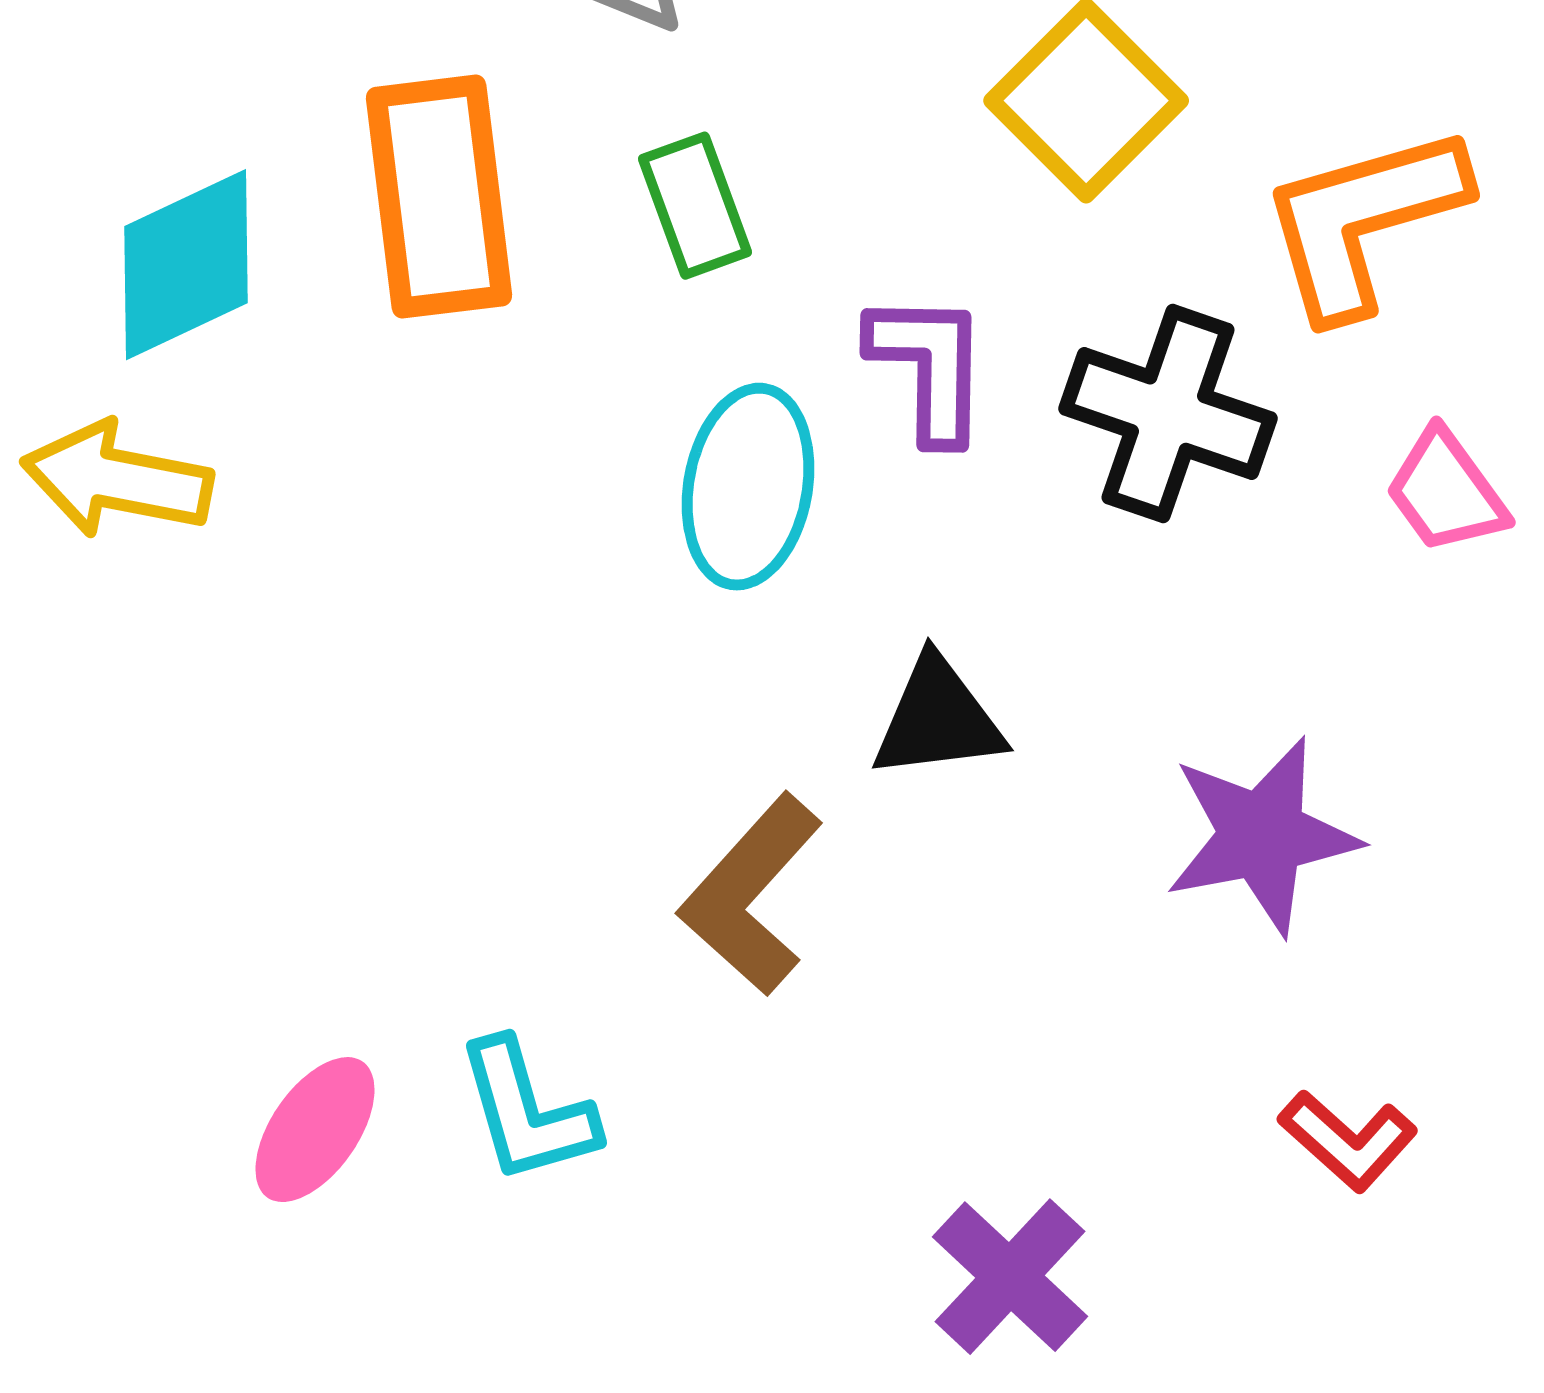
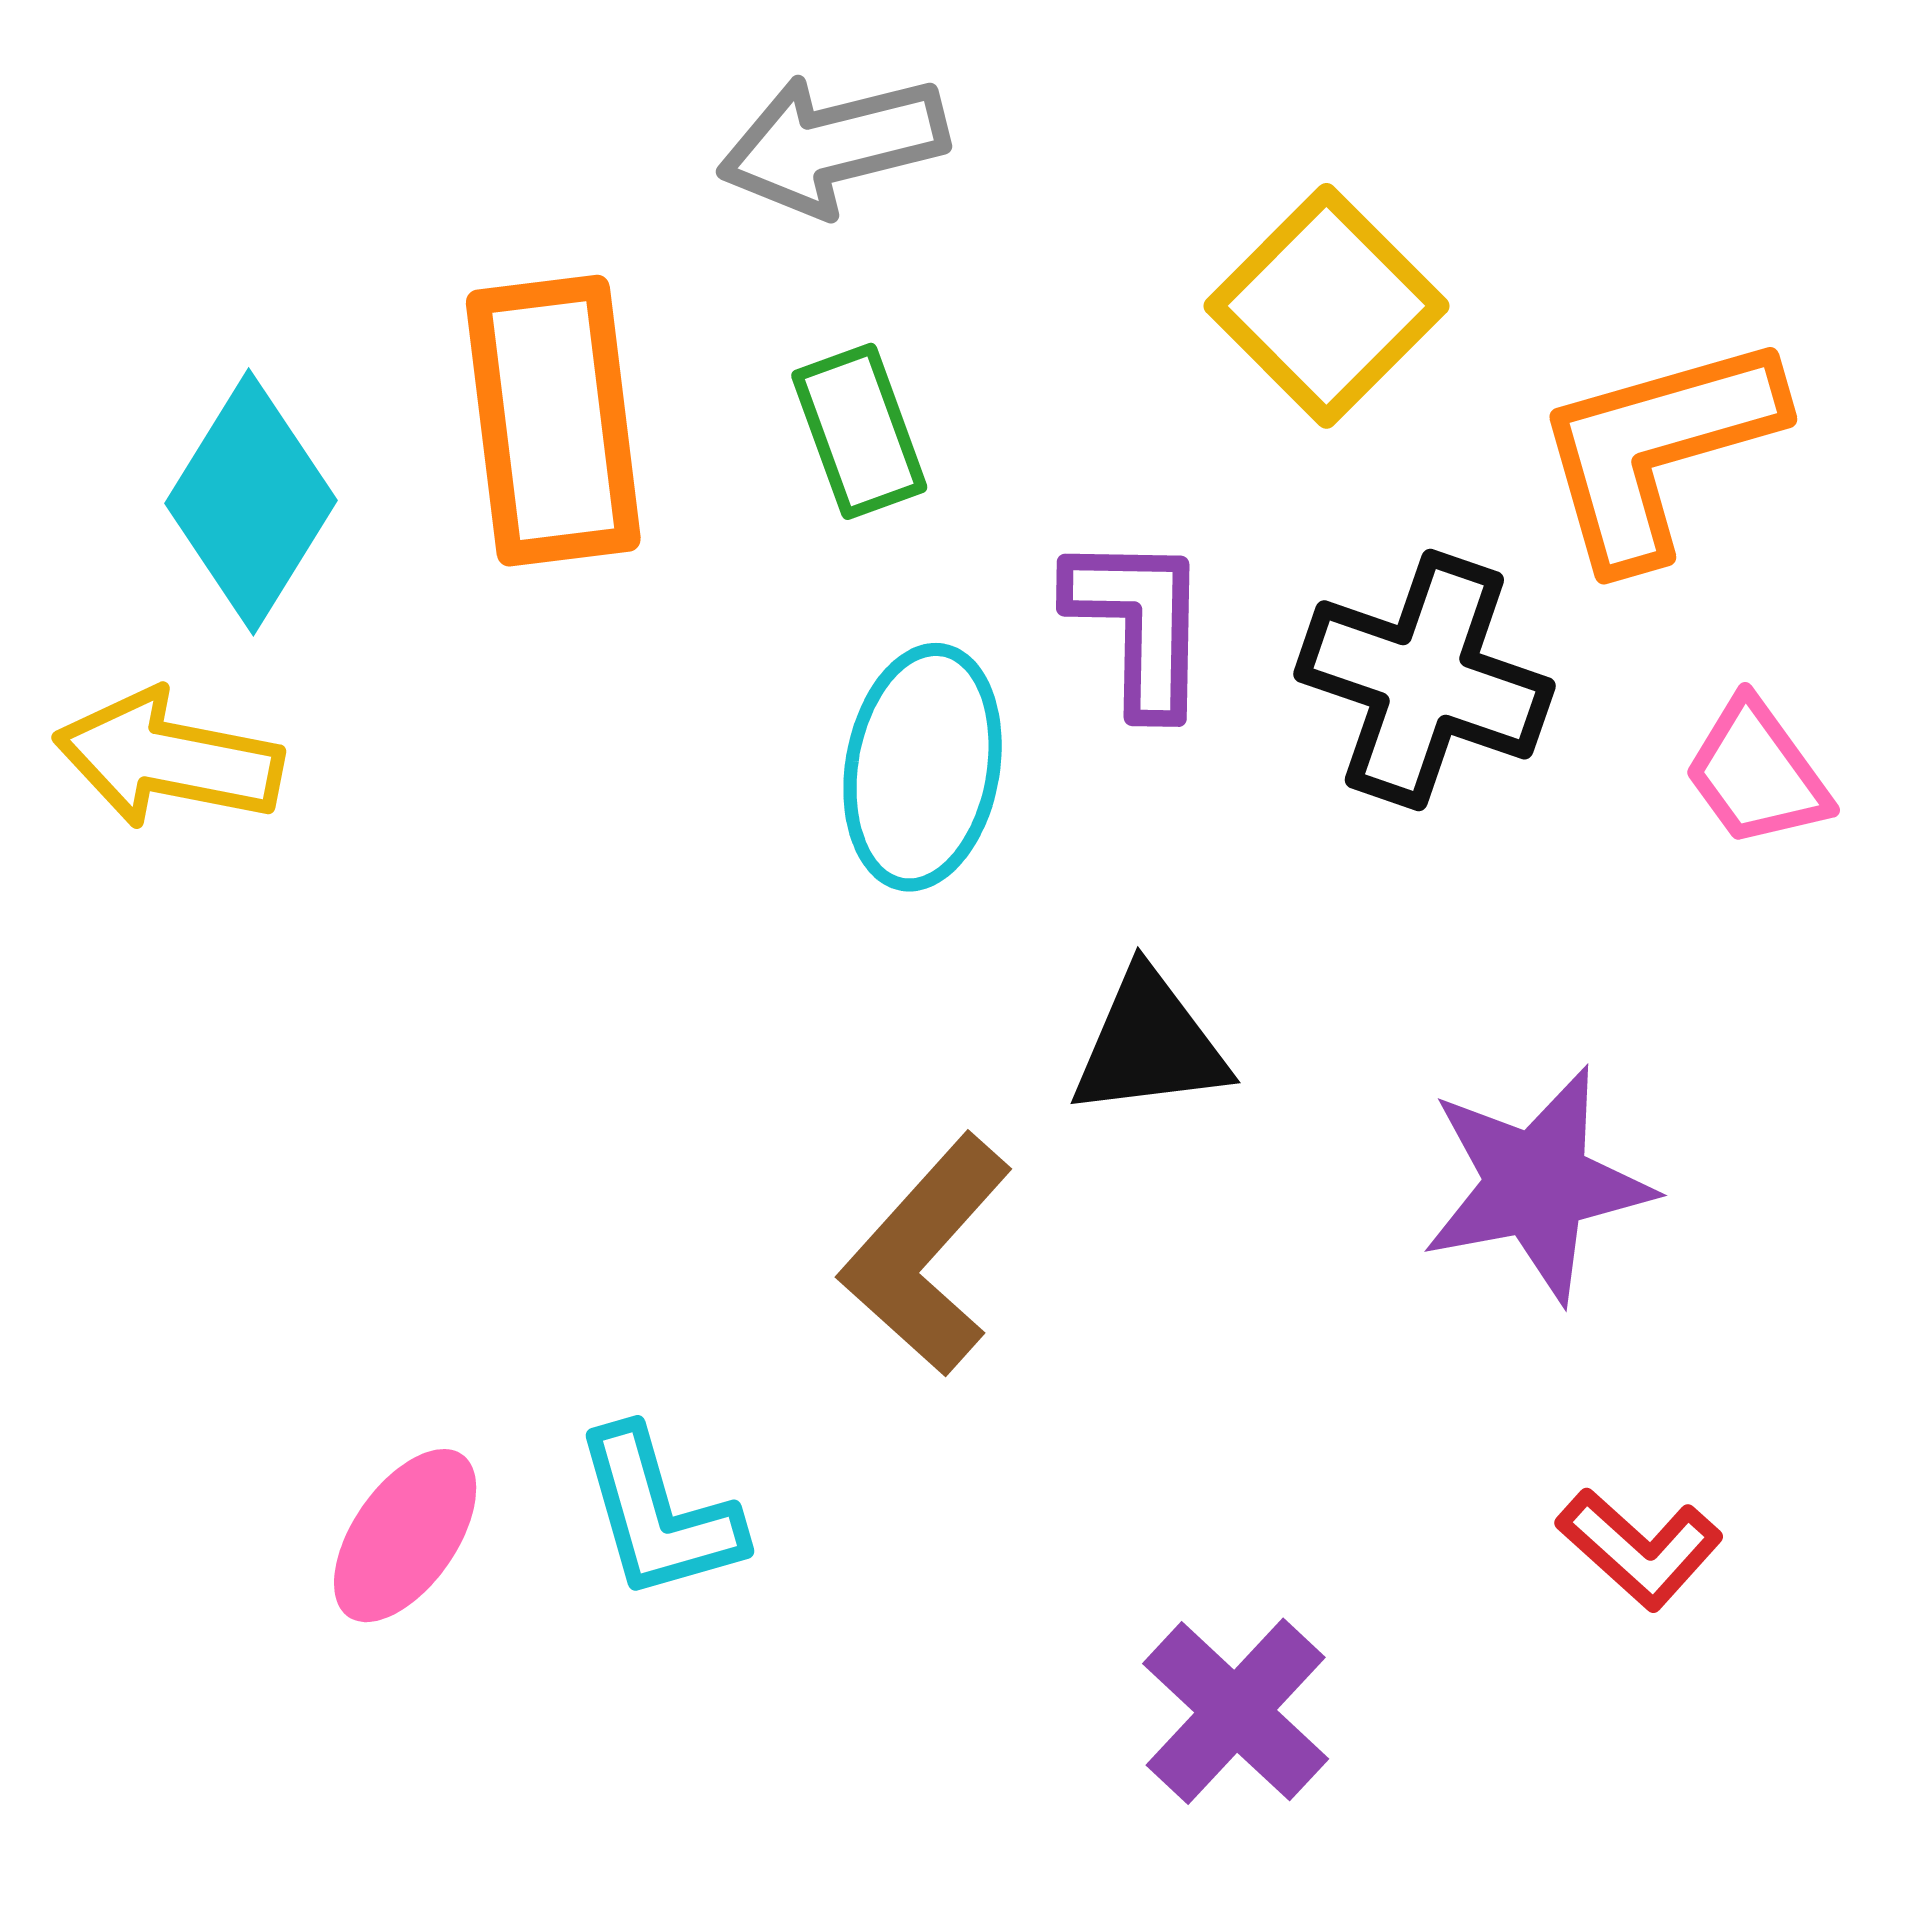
cyan diamond: (186, 265) -> (251, 502), turned -33

